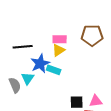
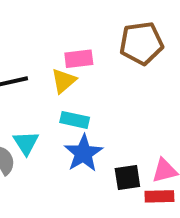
yellow triangle: (58, 50) -> (64, 81), moved
blue star: (40, 64) -> (83, 153), moved

